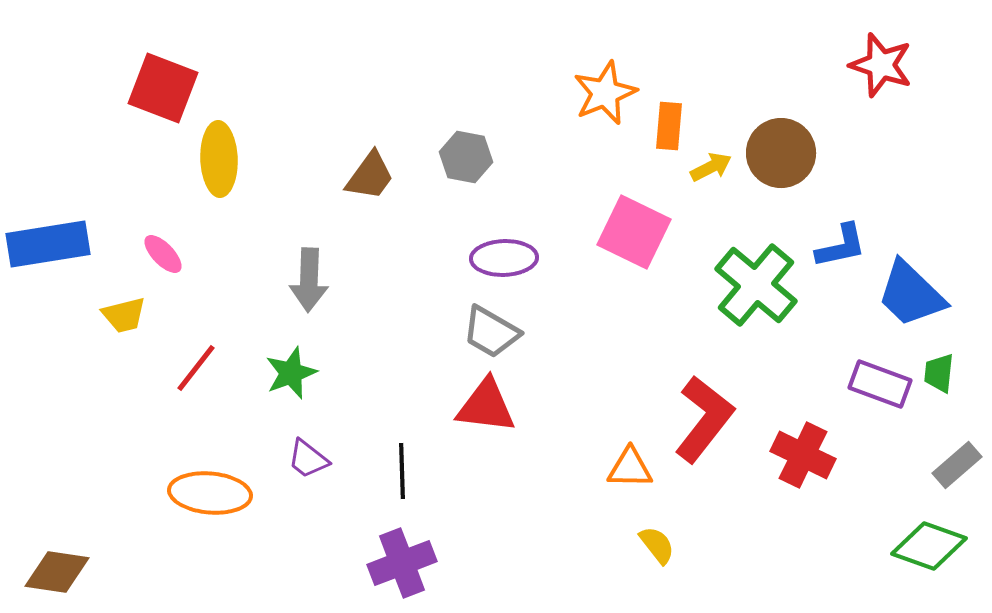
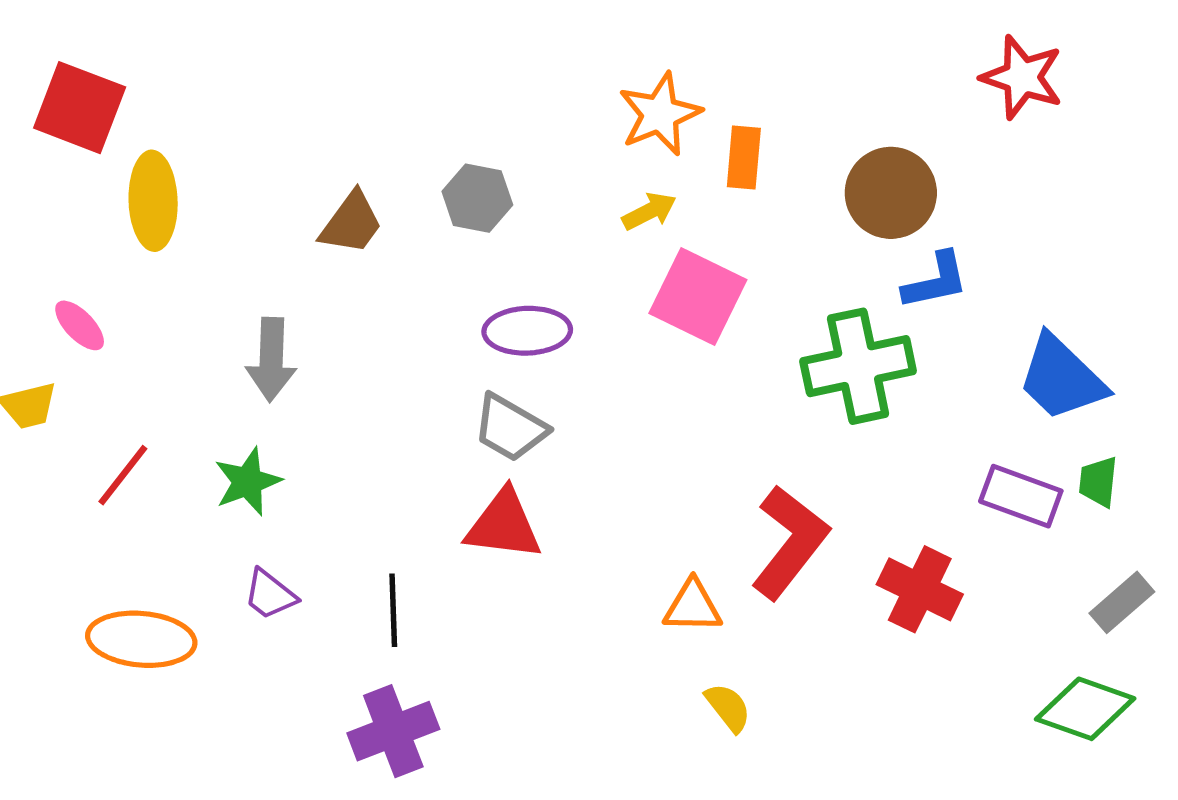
yellow arrow: (711, 167) -> (649, 211), moved
blue L-shape: (841, 246) -> (936, 281), moved
green cross: (756, 285) -> (858, 366), turned 38

